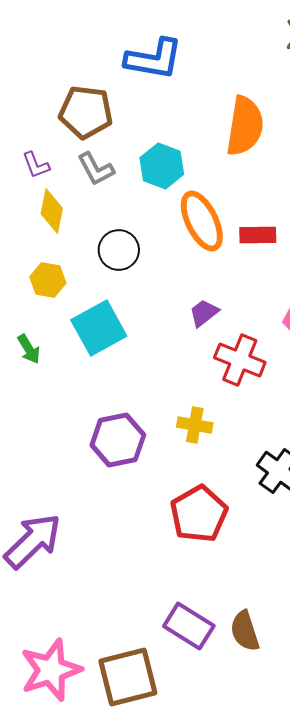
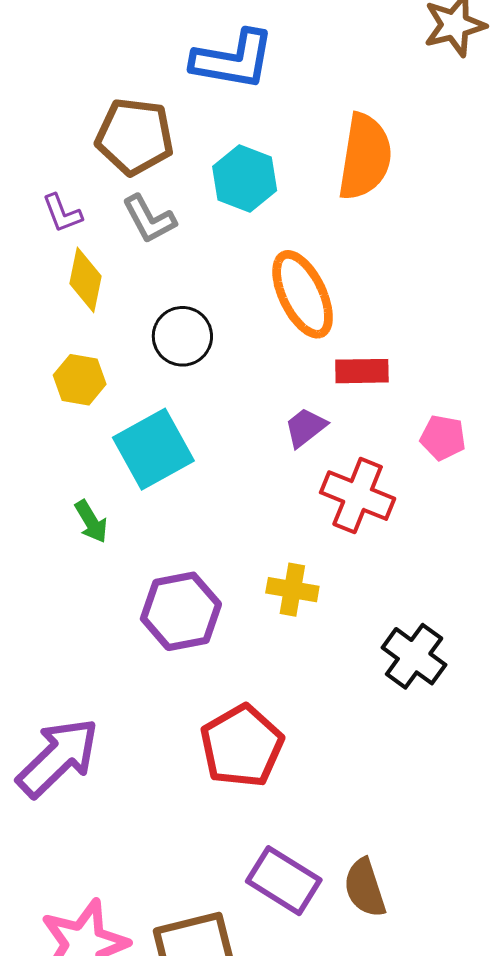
cyan hexagon: (162, 166) -> (245, 178), moved
red rectangle: (258, 235) -> (362, 371), moved
green arrow: (29, 349) -> (91, 522), moved
red pentagon: (199, 514) -> (242, 746), moved

